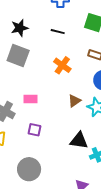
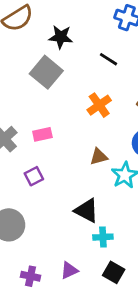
pink rectangle: (30, 99) -> (42, 134), turned -32
purple square: (35, 130) -> (34, 176), turned 32

